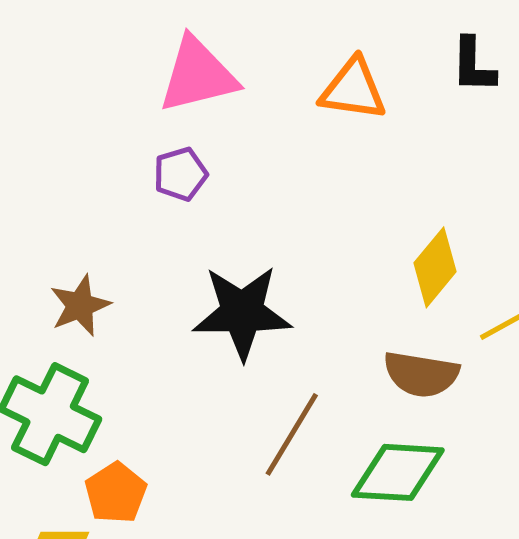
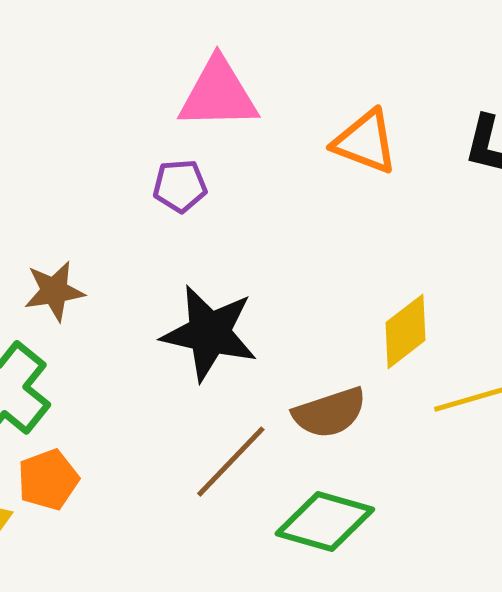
brown semicircle: (421, 374) -> (330, 413), moved, turned -40

